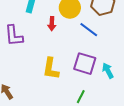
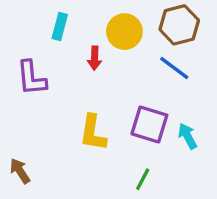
blue line: (89, 30) -> (174, 68), moved

